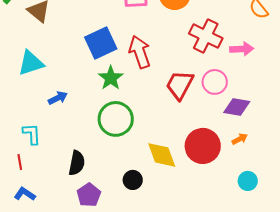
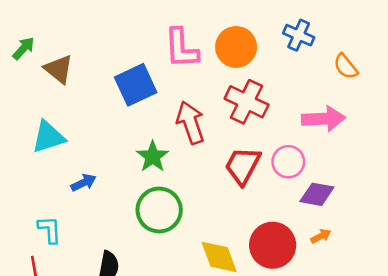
red cross: (206, 36) -> (247, 102), moved
blue square: (101, 43) -> (136, 85), moved
pink arrow: (242, 49) -> (323, 119), size x1.4

